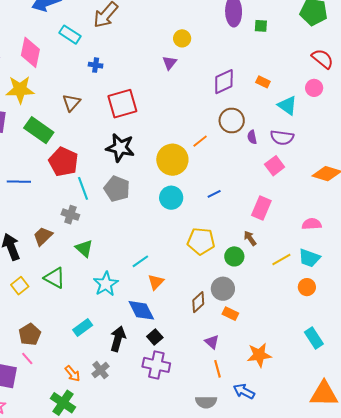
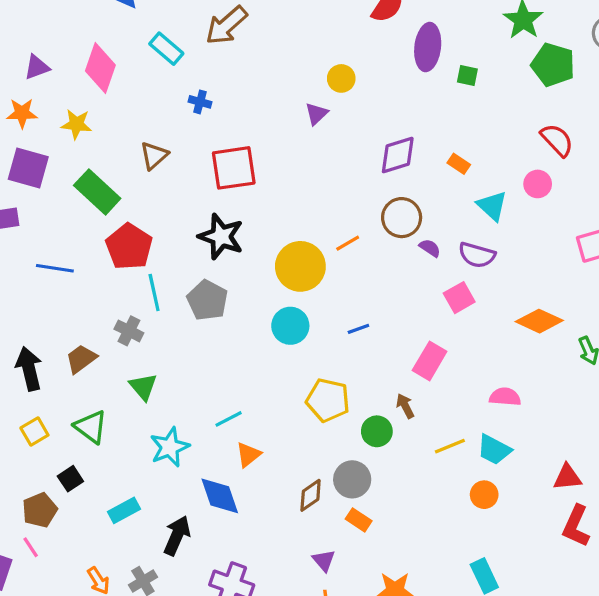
yellow star: (20, 90) -> (76, 124), size x0.7
purple semicircle: (252, 137) -> (430, 248), turned 128
black square: (155, 337) -> (70, 479), moved

